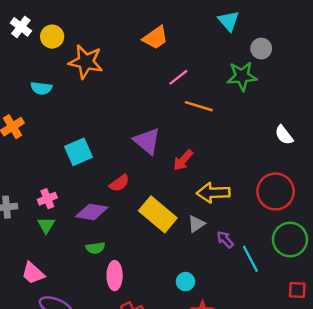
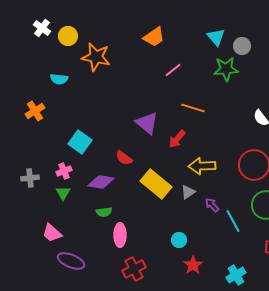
cyan triangle: (229, 21) -> (216, 37), moved
orange line: (199, 106) -> (193, 108), moved
cyan square: (79, 152) -> (80, 142), moved, turned -30
red semicircle: (119, 183) -> (124, 158), turned 72

